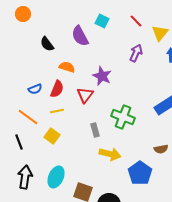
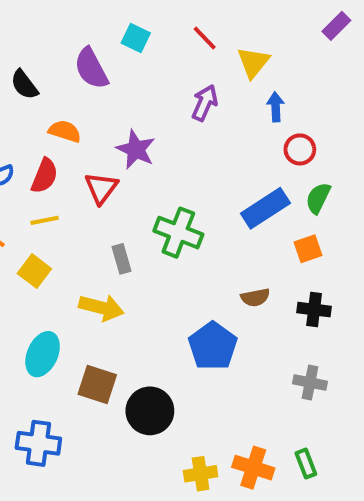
yellow arrow: (110, 154) -> (101, 308), moved

